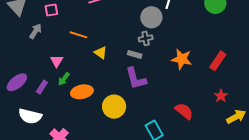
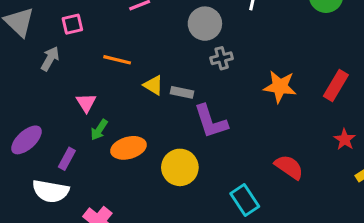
gray circle: (151, 17) -> (205, 24), moved
gray rectangle: (135, 54) -> (182, 92), moved
purple rectangle: (42, 87) -> (67, 159), moved

